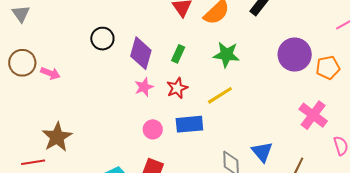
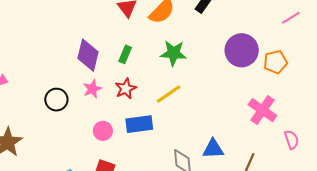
black circle: (102, 39) -> (56, 100), moved
blue triangle: (262, 152) -> (213, 149), turned -50

